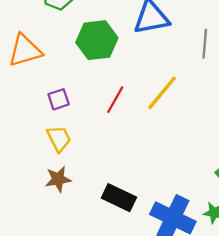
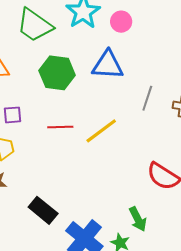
red line: (115, 100) -> (60, 127), turned 45

